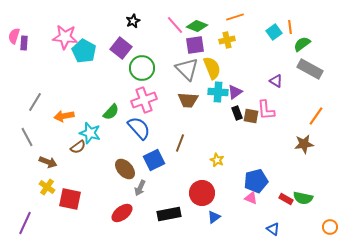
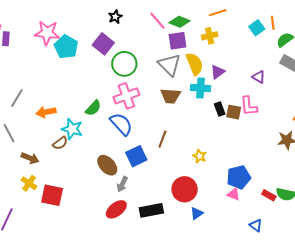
purple triangle: (235, 92) -> (218, 72), moved
red ellipse: (122, 213) -> (116, 209), moved

